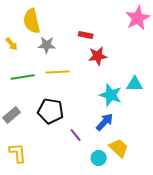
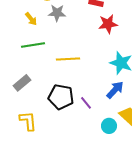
yellow arrow: (12, 44) -> (31, 19), moved
yellow line: (58, 72) -> (68, 59), moved
black pentagon: (51, 111) -> (61, 97), moved

